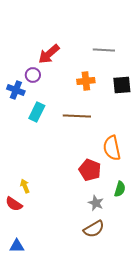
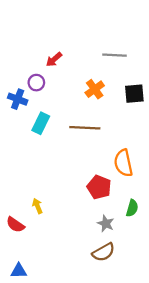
red arrow: (49, 54) -> (54, 59), size x0.7
orange cross: (86, 81) -> (95, 89), turned -30
yellow arrow: (25, 186) -> (37, 206), moved

